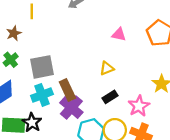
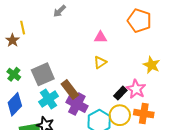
brown star: (14, 33) -> (12, 40), moved
pink triangle: (119, 34) -> (100, 37), moved
black rectangle: (110, 97) -> (120, 93), moved

